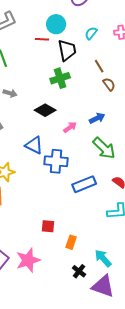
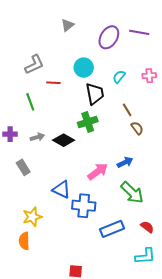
red line: (42, 39) -> (53, 83), moved
gray arrow: (10, 93) -> (37, 137), turned -32
black diamond: (45, 110) -> (64, 140), moved
pink arrow: (70, 127) -> (98, 171), size x1.5

